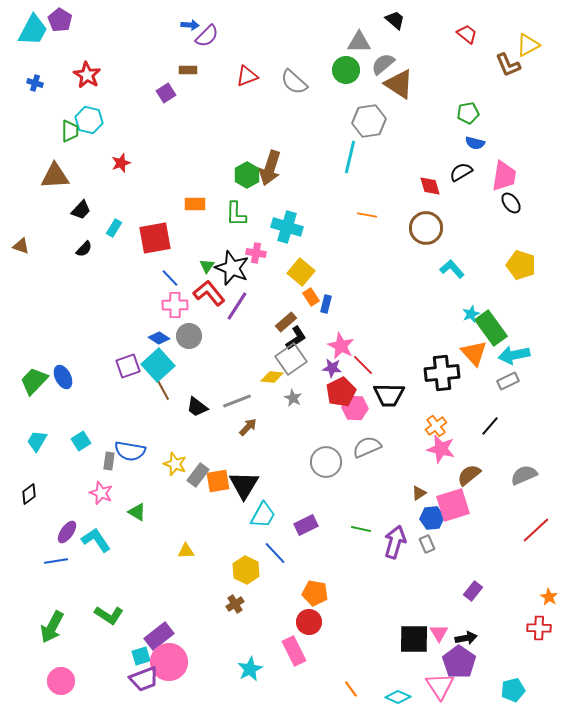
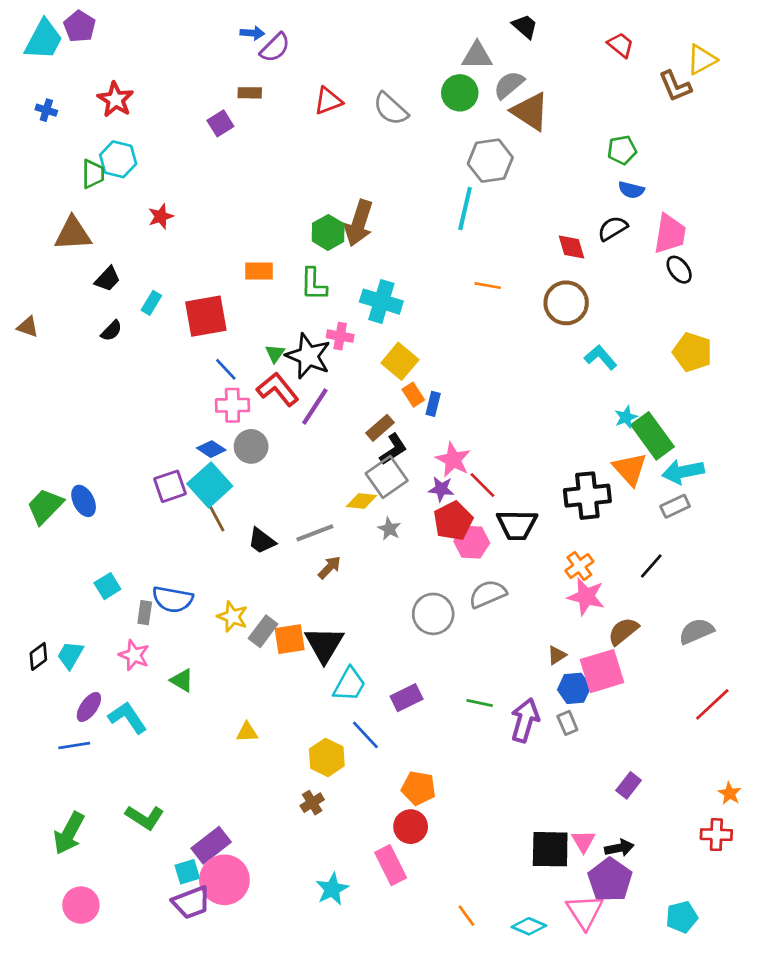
cyan trapezoid: (37, 441) -> (70, 655), moved

